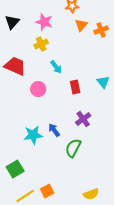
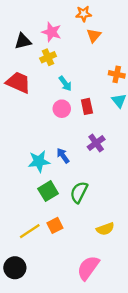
black triangle: (12, 22) -> (23, 41), moved, turned 35
orange cross: (101, 30) -> (117, 74), moved, turned 32
pink circle: (38, 89) -> (62, 109), moved
green semicircle: (73, 148) -> (79, 192), moved
green square: (15, 169) -> (48, 191), moved

